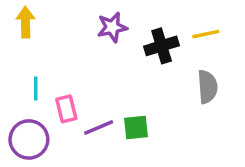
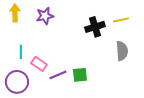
purple star: (112, 27) -> (45, 16), moved
pink rectangle: (66, 109) -> (39, 64), turned -42

